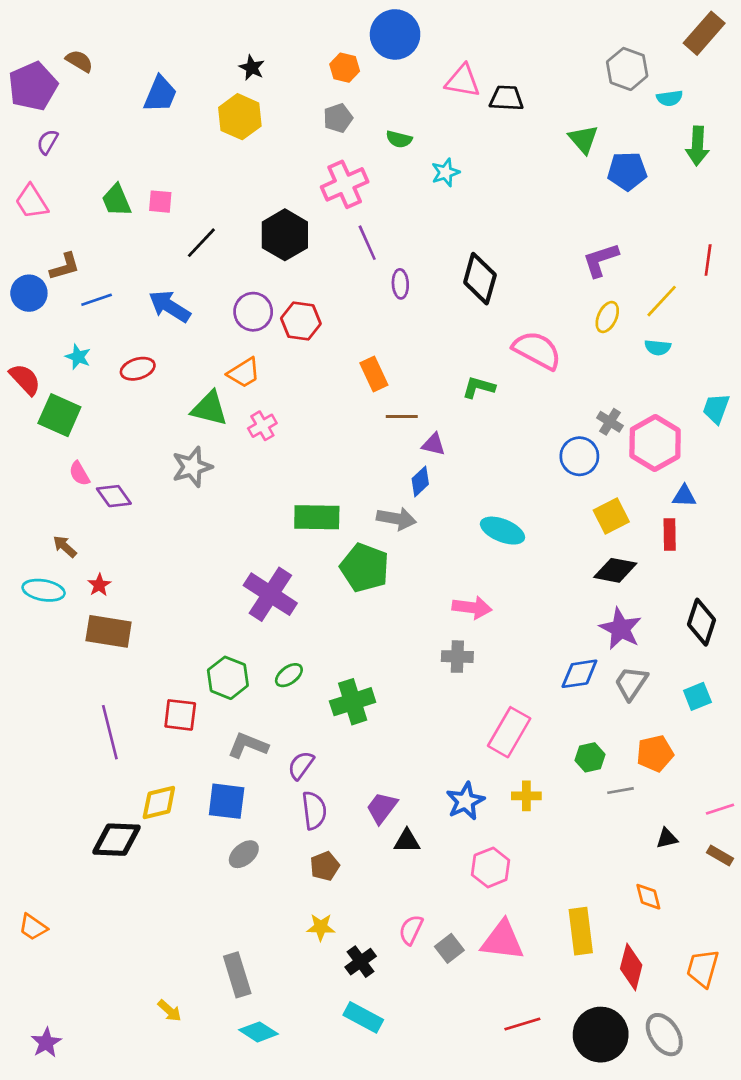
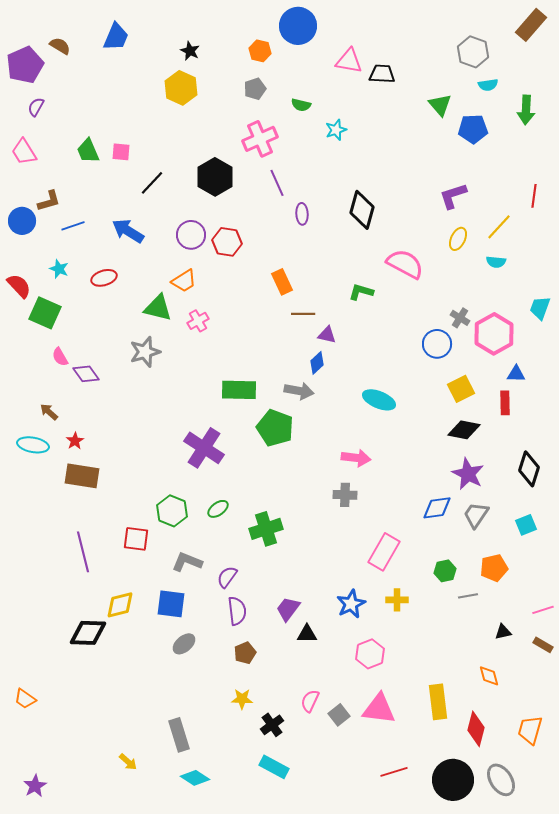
blue trapezoid: (160, 94) -> (116, 37), moved
cyan semicircle: (670, 98) -> (488, 85), moved

